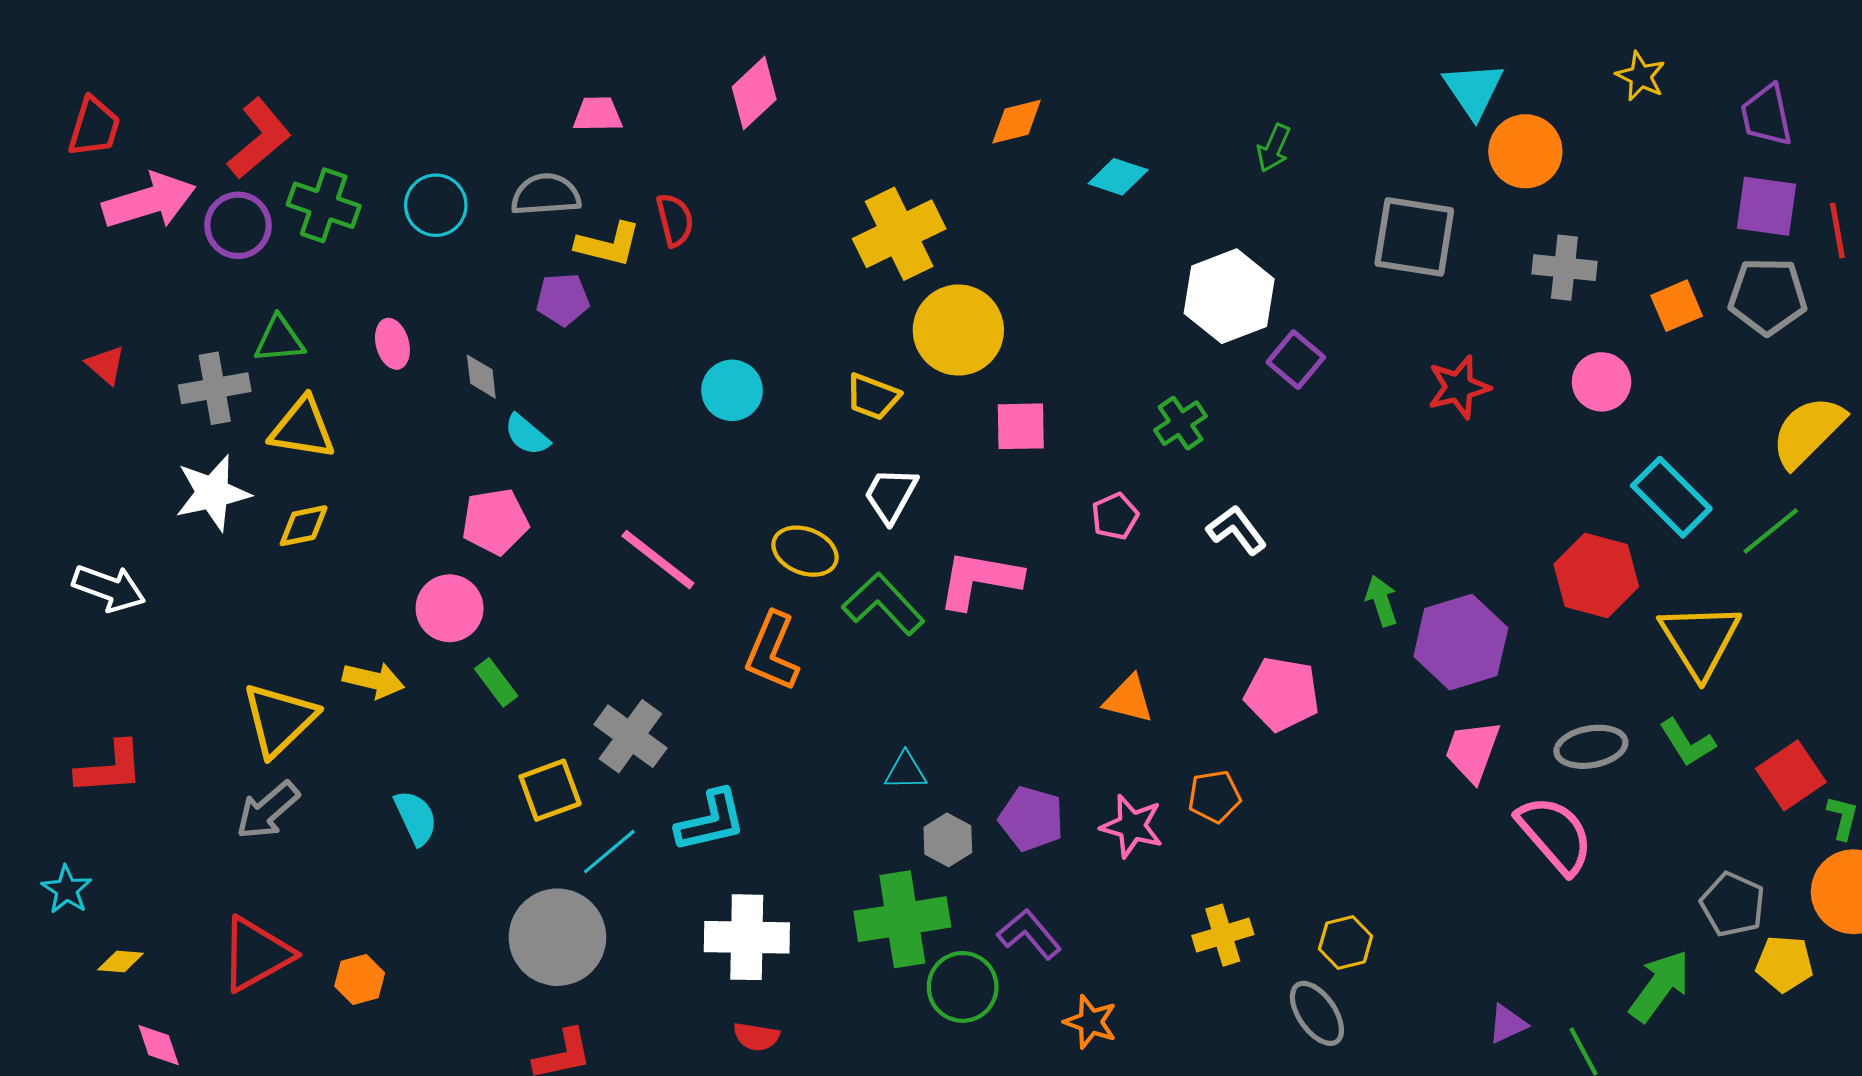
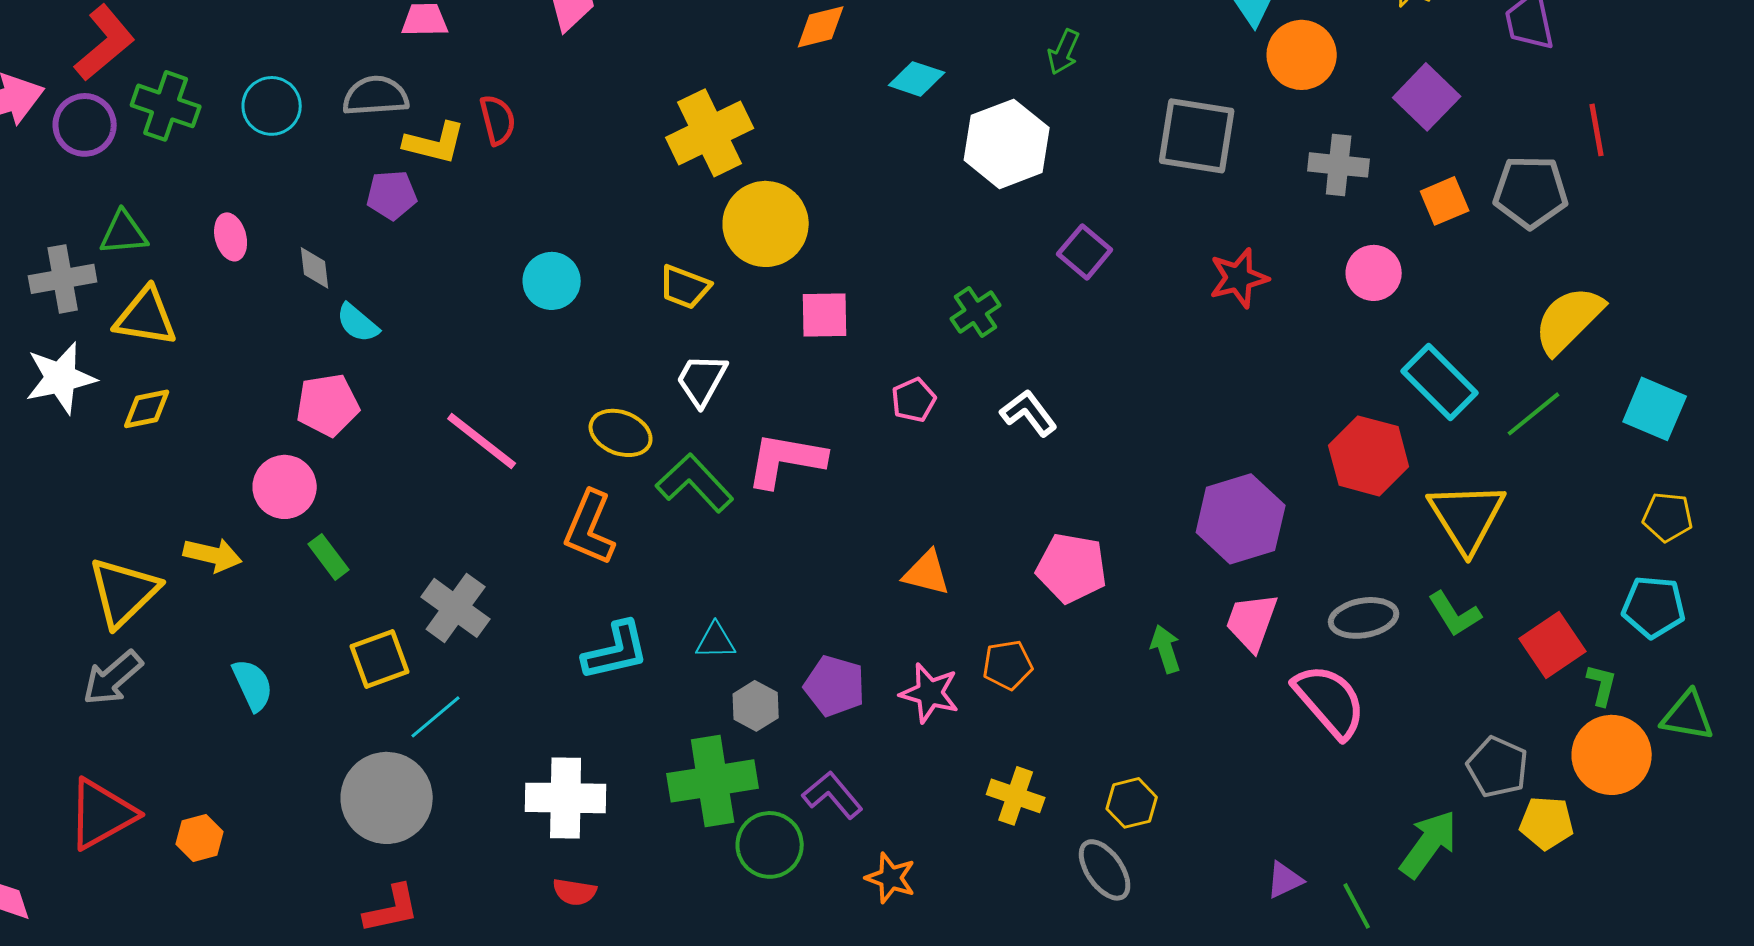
purple square: (1767, 206) -> (1427, 97), moved, turned 36
white hexagon: (1229, 296) -> (1007, 144), moved
green arrow: (1381, 601) -> (1166, 649), moved
cyan L-shape: (711, 821) -> (616, 651), moved
yellow cross: (1223, 935) -> (1016, 796), turned 36

